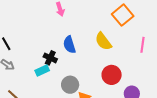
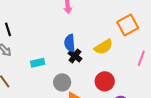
yellow semicircle: (103, 41) -> (103, 47), turned -96
black cross: (50, 58) -> (75, 56), moved

